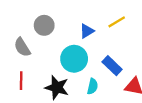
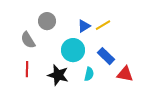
yellow line: (117, 22) -> (103, 25), moved

